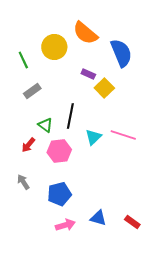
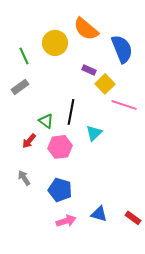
gray rectangle: (32, 91) -> (20, 87), moved
pink line: (123, 135) -> (124, 105), moved
blue pentagon: (59, 194) -> (60, 190), turned 30

